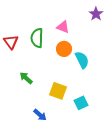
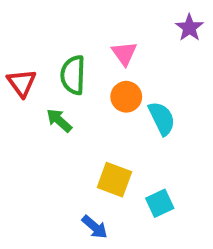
pink triangle: (63, 27) -> (124, 53), turned 32
green arrow: (26, 78) -> (59, 120), moved
blue arrow: (40, 115) -> (95, 227), moved

